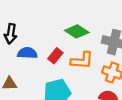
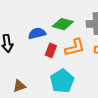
blue semicircle: (27, 53) -> (37, 33), moved

